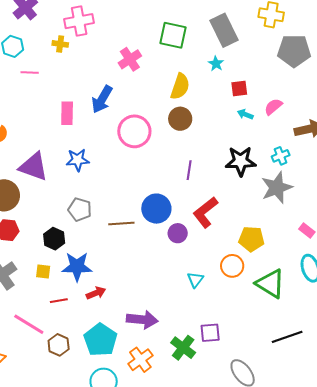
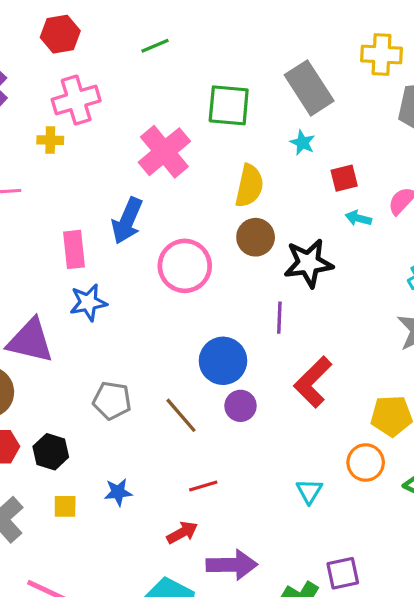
pink cross: (130, 59) -> (164, 152), size x1.4
blue star: (78, 160) -> (88, 302), moved
black star: (241, 161) -> (308, 263), moved
blue circle: (156, 209) -> (223, 361), moved
brown line: (121, 223) -> (181, 415), turned 60
purple circle: (178, 233) -> (241, 406), moved
black hexagon: (54, 239) -> (51, 452), moved
blue star: (77, 267) -> (118, 492), size x0.6
red arrow: (96, 293) -> (182, 533), moved
red line: (59, 301) -> (203, 486), moved

